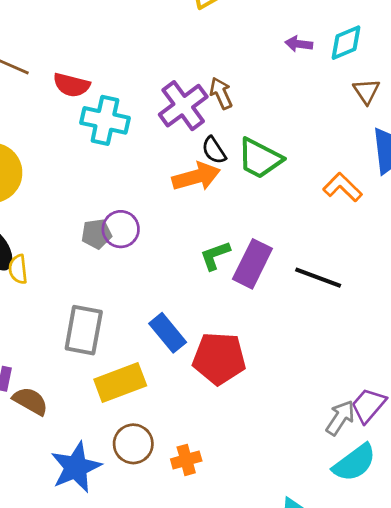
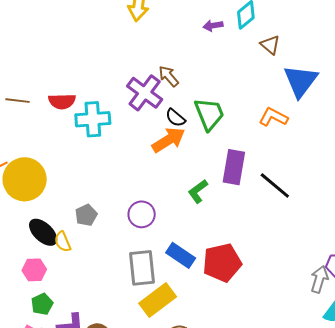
green trapezoid: (260, 158) -> (209, 114), turned -123
purple circle: (121, 229) -> (142, 214), moved
gray pentagon: (97, 234) -> (86, 215), moved
purple rectangle: (252, 264) -> (234, 167), moved
black line: (318, 278) -> (275, 186), turned 36
gray rectangle: (84, 330) -> (142, 268), moved

